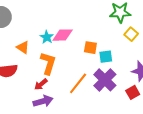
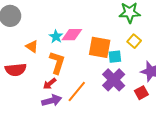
yellow square: (131, 34) -> (134, 41), moved
orange square: (90, 48) -> (100, 47), size x1.6
orange line: (78, 83) -> (77, 91), moved

